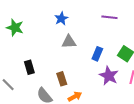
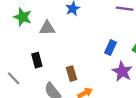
gray triangle: (69, 42) -> (47, 28), moved

